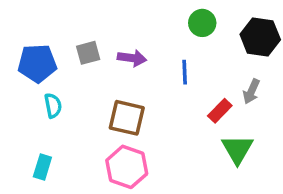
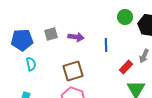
green circle: (202, 23) -> (125, 17), moved
brown square: (127, 118) -> (73, 71), turned -30

